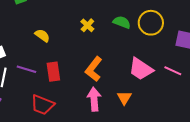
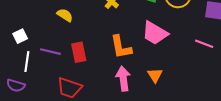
orange L-shape: (94, 69) -> (121, 47), turned -45
pink trapezoid: (141, 69) -> (155, 33), moved

